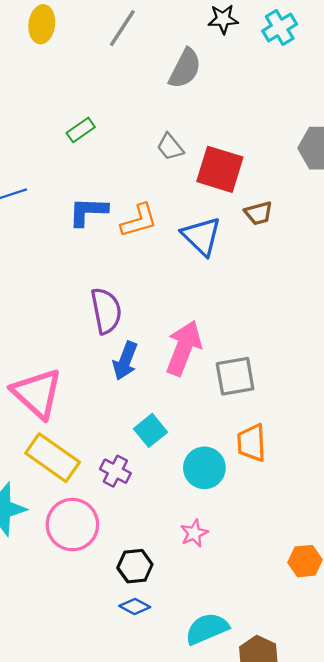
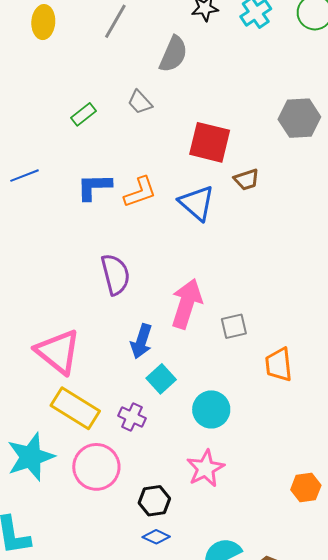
gray trapezoid: (170, 147) -> (140, 102), moved
blue arrow: (125, 361) -> (141, 341), moved
gray square: (235, 376) -> (234, 326), size x0.7
orange trapezoid: (252, 443) -> (279, 365), moved
pink star: (194, 533) -> (205, 468), size x1.5

